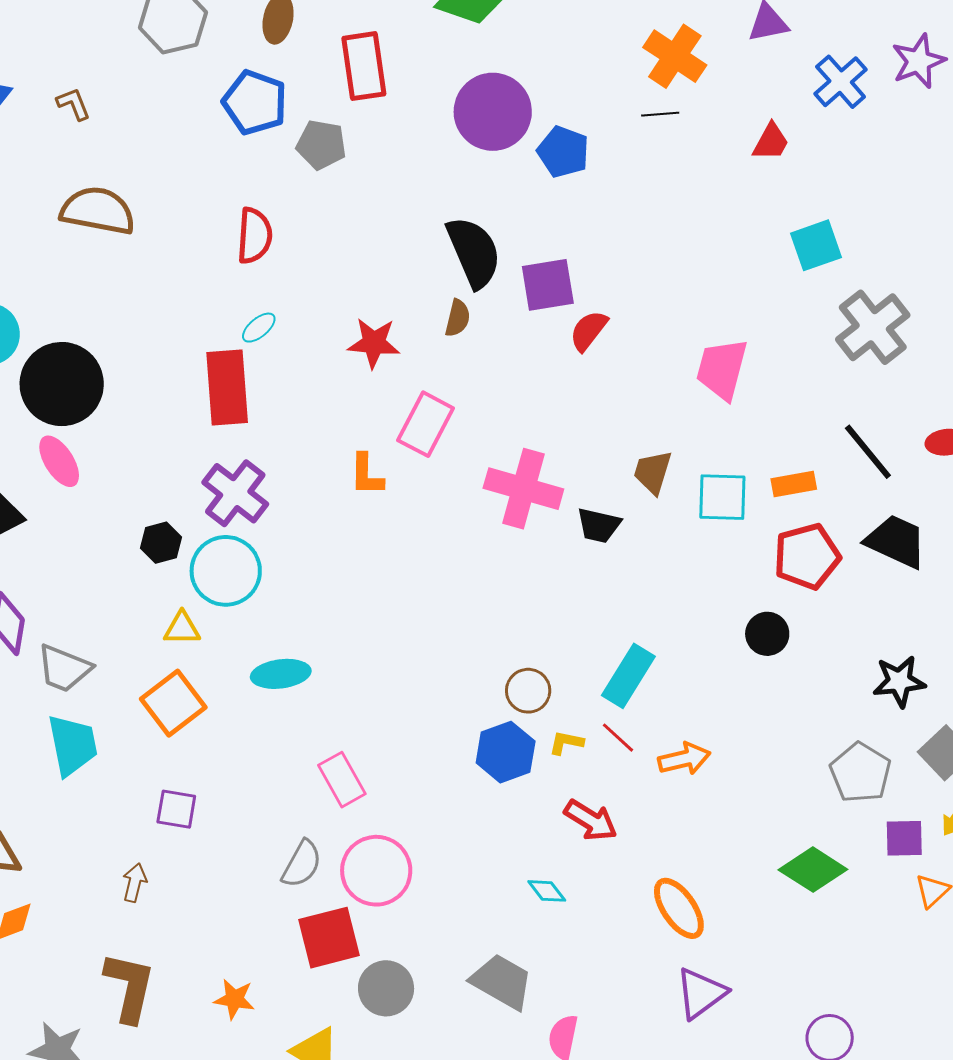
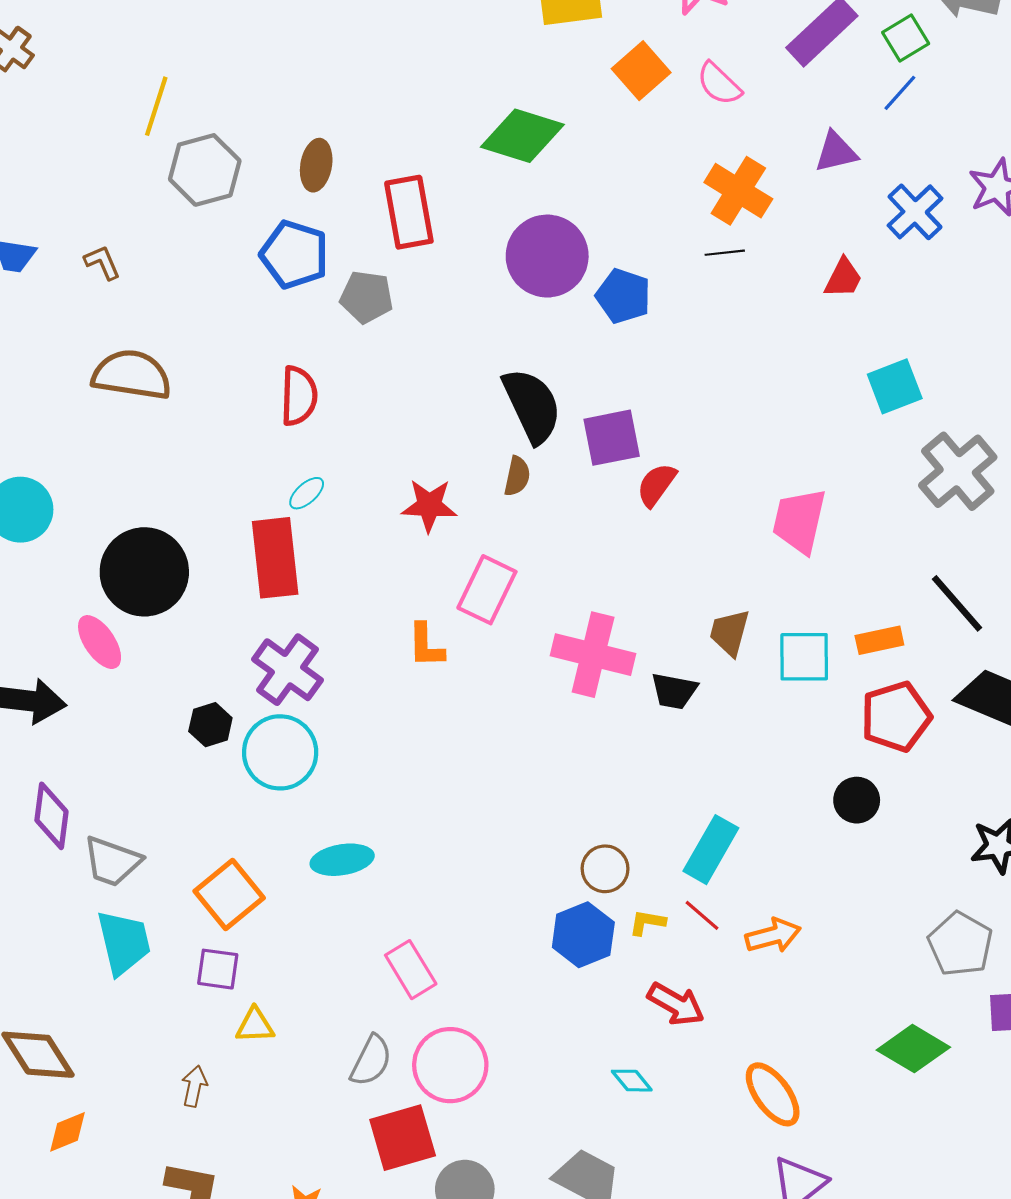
black circle: (62, 384) -> (144, 572), moved
yellow triangle: (182, 628) -> (255, 1025), moved
purple square: (176, 809) -> (218, 969), moved

